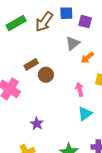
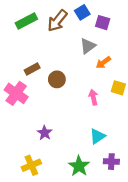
blue square: (66, 13) -> (82, 12), turned -32
brown rectangle: (31, 64) -> (32, 69), moved
cyan triangle: (85, 114) -> (97, 136), moved

